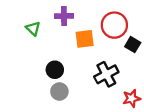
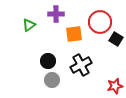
green triangle: (33, 29) -> (29, 25), turned 40
black cross: (106, 74) -> (81, 65), moved

